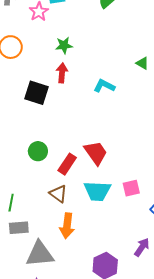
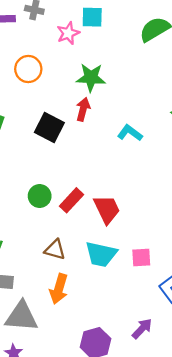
green star: (64, 45) -> (91, 78), size x1.4
red rectangle: (67, 164) -> (71, 200), moved
brown triangle: (58, 194) -> (55, 250), turned -30

